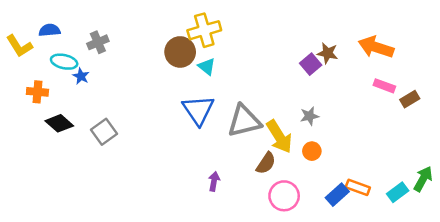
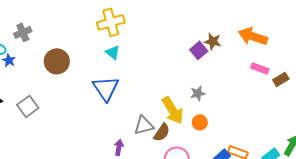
brown circle: (180, 52) -> (57, 61), moved
gray triangle: (244, 121) -> (144, 125), moved, size x0.7

